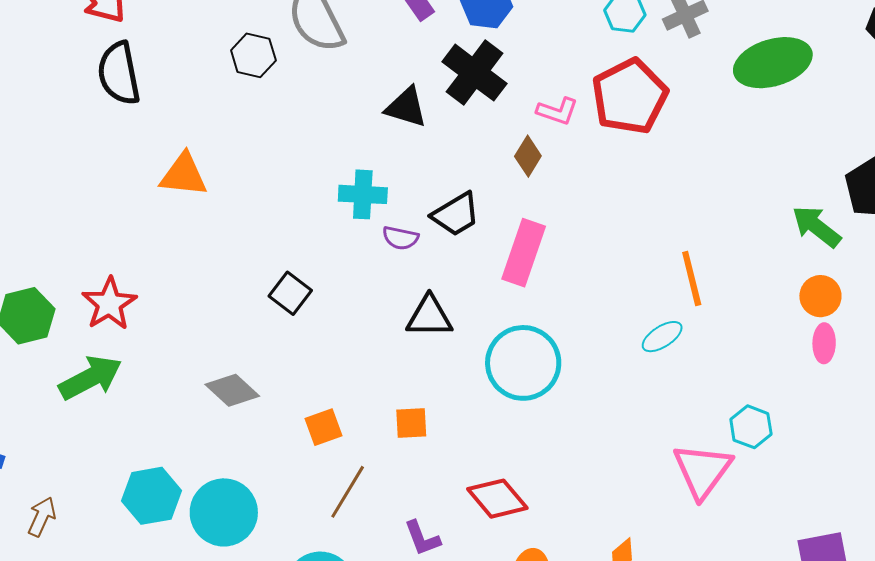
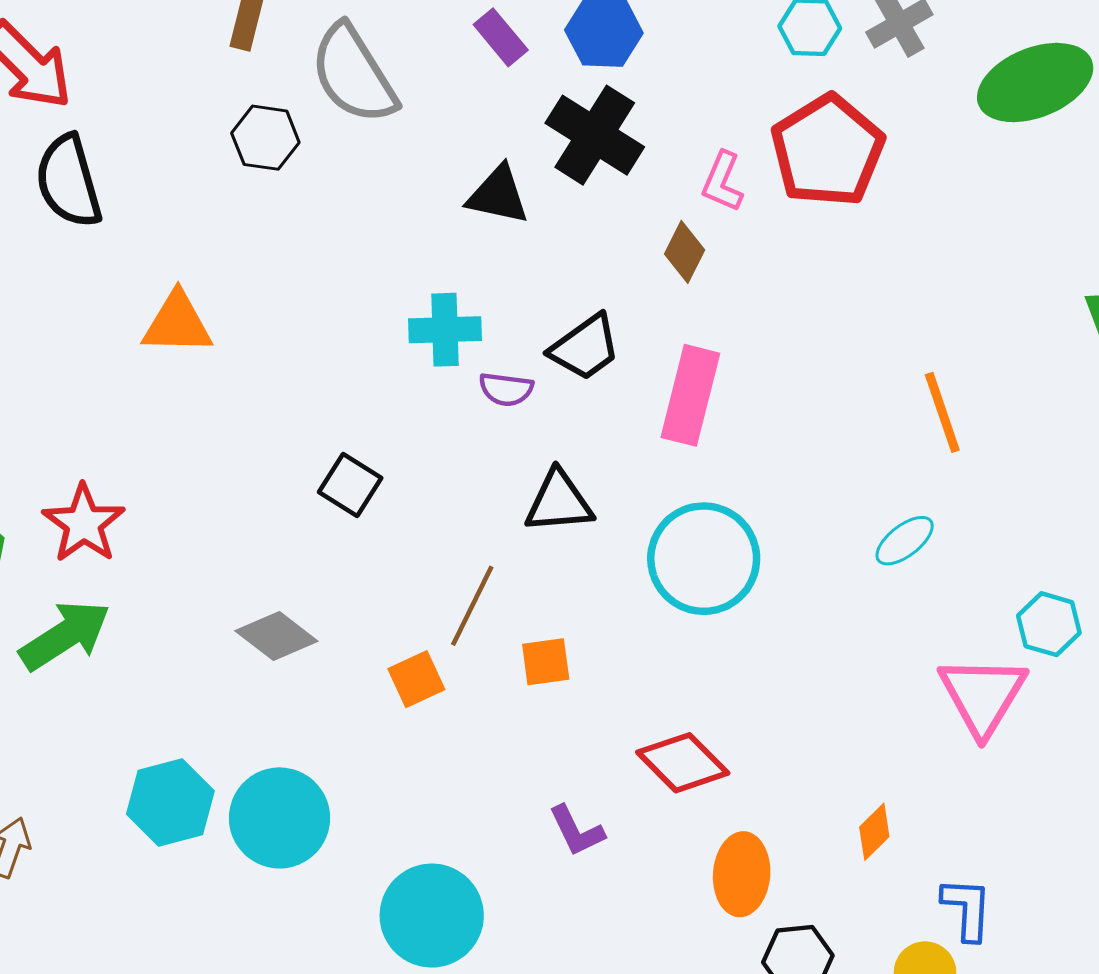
pink L-shape: (557, 111) -> (722, 182), turned 99
cyan ellipse: (662, 337) -> (905, 541), moved
brown line: (348, 492) -> (472, 606), moved

